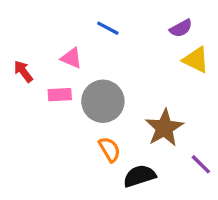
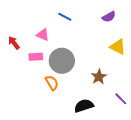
yellow triangle: (196, 60) -> (118, 47), moved
brown star: (164, 128) -> (99, 77), size x0.7
orange semicircle: (110, 149) -> (52, 83), moved

